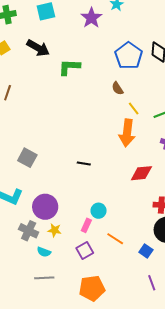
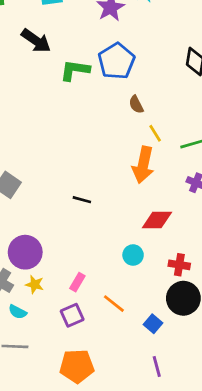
blue pentagon: (129, 56) -> (117, 61), moved
cyan circle: (99, 211) -> (133, 255), moved

